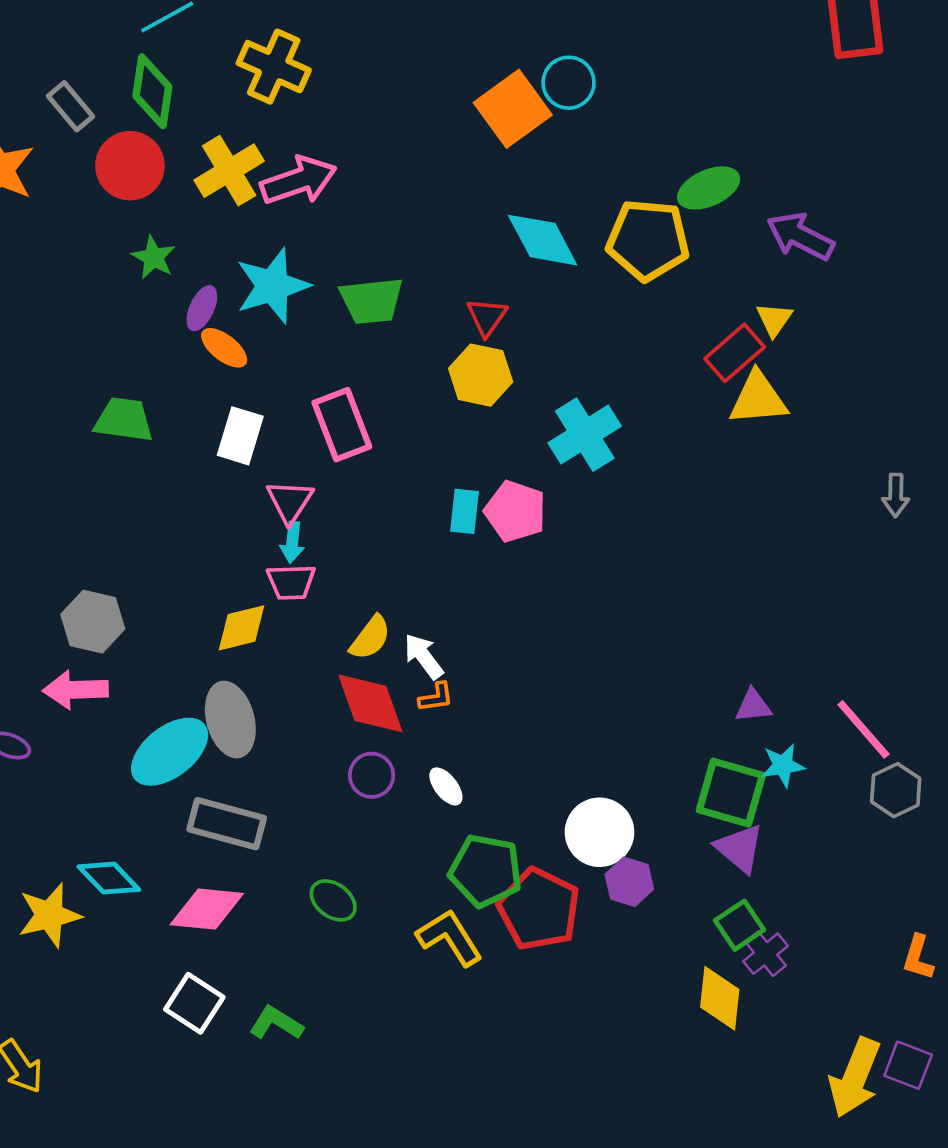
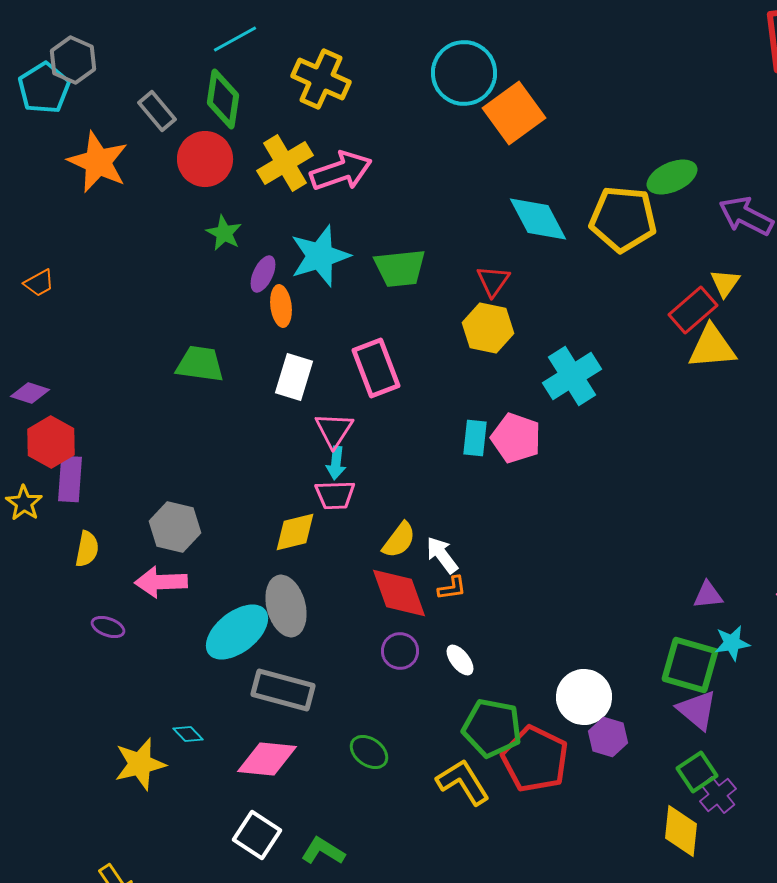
cyan circle: (569, 83) -> (464, 73), moved, size x1.5
orange ellipse: (224, 348) -> (281, 306), turned 45
cyan diamond: (109, 878) -> (188, 734), size x0.6

